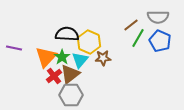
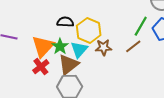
brown line: (131, 25) -> (133, 46), moved
black semicircle: (67, 34) -> (65, 22), size x0.7
red cross: (54, 76) -> (41, 67), moved

